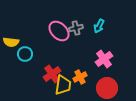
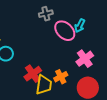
gray cross: (76, 28) -> (46, 14), moved
pink ellipse: (59, 31) -> (65, 31), moved

